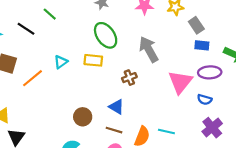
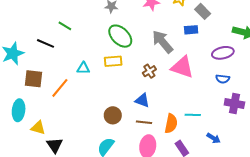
blue rectangle: (202, 45) -> (191, 30), moved
cyan triangle: (61, 62) -> (83, 68), turned 48
pink triangle: (180, 82) -> (182, 67), moved, turned -40
purple cross: (212, 128) -> (234, 104), turned -30

